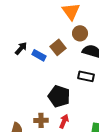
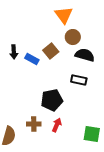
black arrow: (21, 48) -> (14, 52), turned 136
black pentagon: (59, 96) -> (52, 100), turned -30

